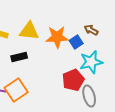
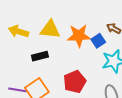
red pentagon: (73, 80) -> (75, 82), moved

